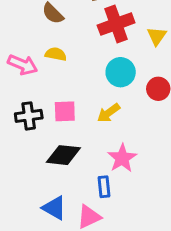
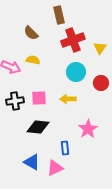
yellow arrow: (109, 113) -> (68, 99), turned 35
pink star: (122, 158) -> (88, 129), moved

